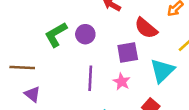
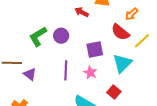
red semicircle: (146, 28) -> (120, 32), moved
purple triangle: (32, 94) -> (30, 74), moved

